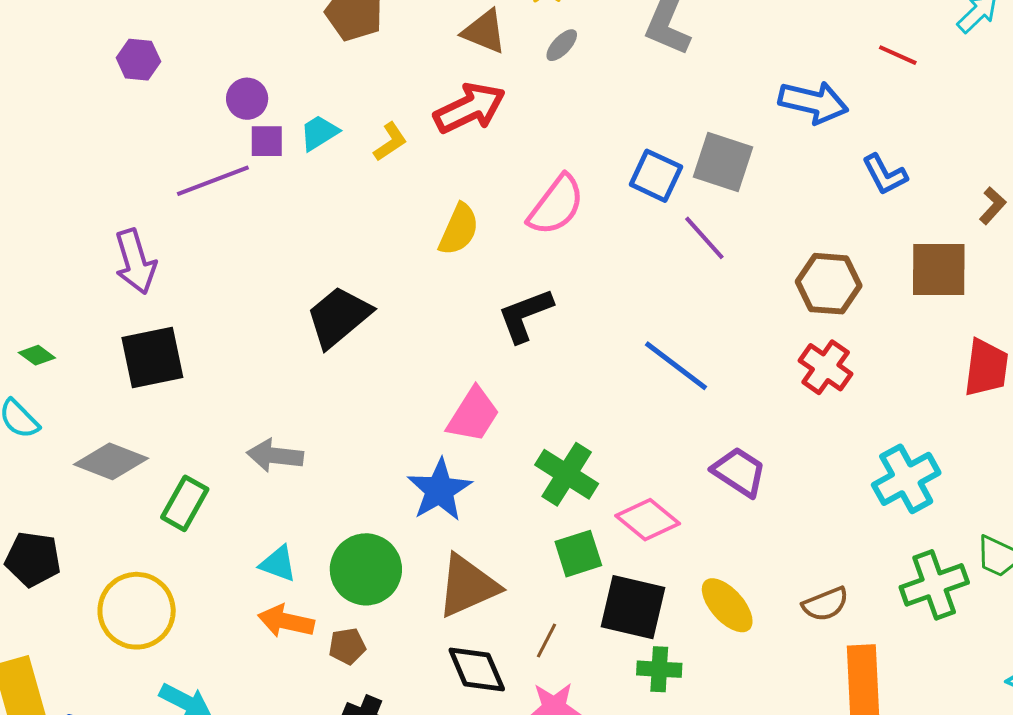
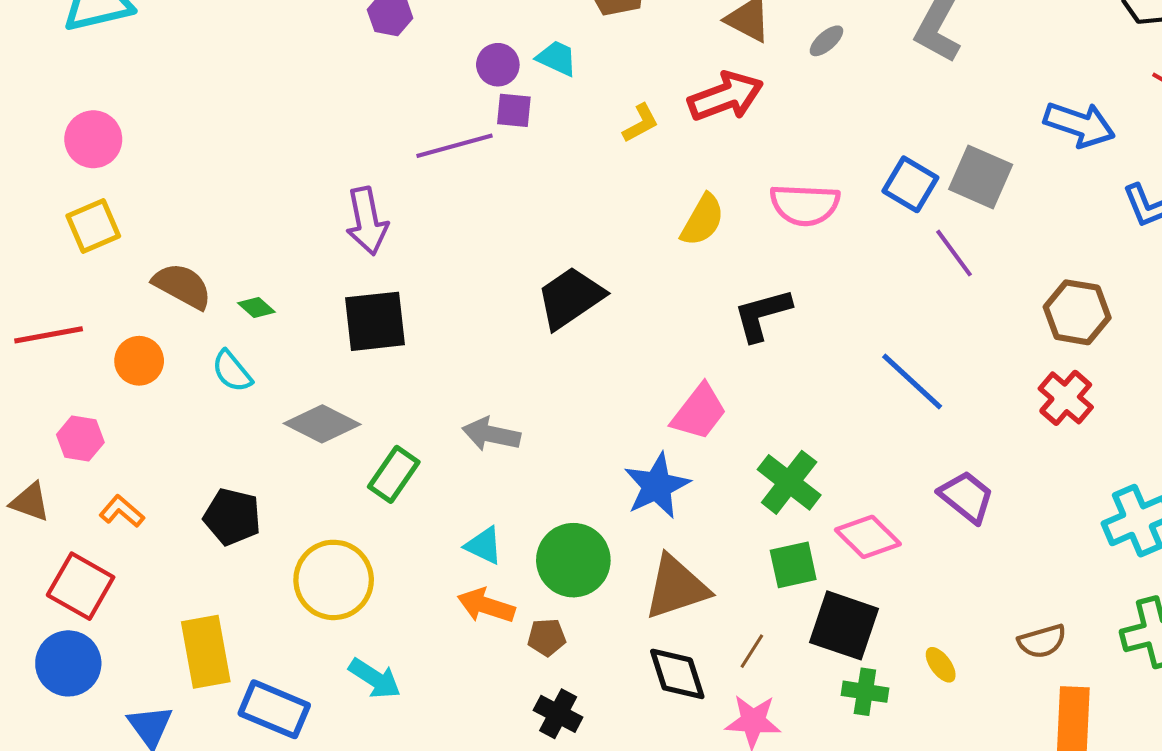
cyan trapezoid: (319, 133) -> (557, 58), moved, turned 51
pink semicircle: (556, 205) -> (805, 205), turned 50
yellow ellipse: (727, 605) -> (941, 665), moved, size x0.6

